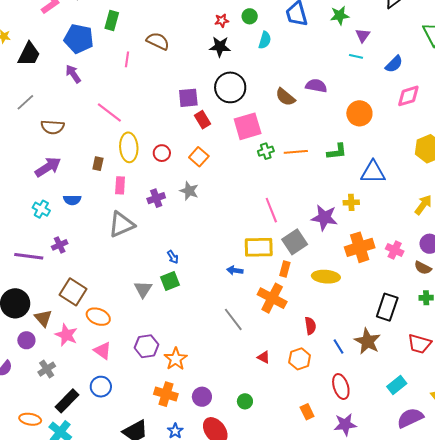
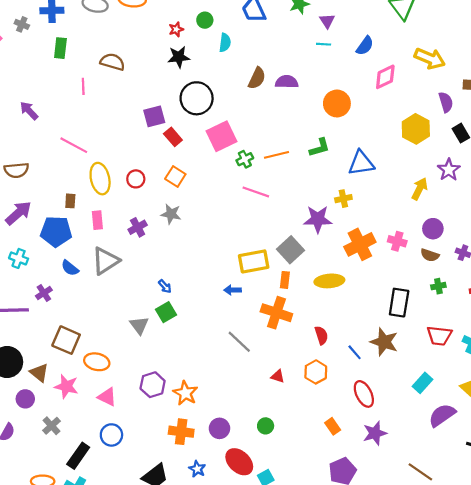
blue pentagon: (79, 39) -> (56, 231), moved
brown semicircle: (285, 97) -> (257, 78), moved, turned -95
blue semicircle: (72, 200) -> (70, 268), moved, turned 48
pink line: (271, 210) -> (256, 192), moved, turned -40

